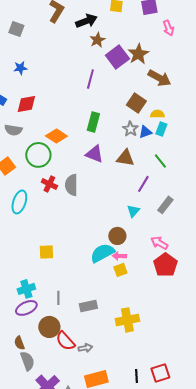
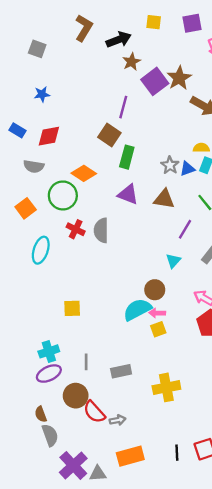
brown square: (136, 103) -> (109, 135), moved

